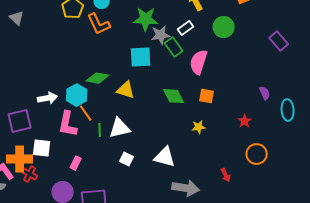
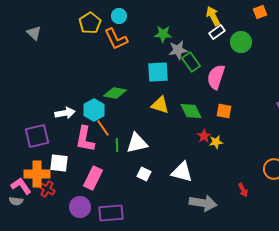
green star: (146, 19) -> (163, 34), size x0.7
white rectangle: (186, 28) -> (217, 32), moved
yellow triangle: (126, 90) -> (160, 105), moved
red star: (245, 121) -> (204, 136), moved
pink rectangle: (76, 163) -> (93, 178), size x1.6

